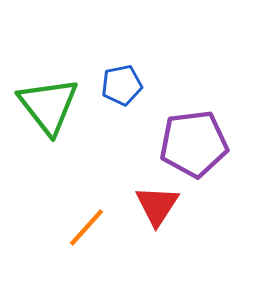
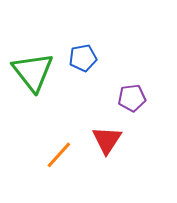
purple pentagon: (194, 144) -> (132, 98), size x0.6

